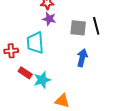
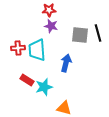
red cross: (11, 51) -> (18, 48), moved
blue arrow: (82, 58) -> (66, 63), moved

